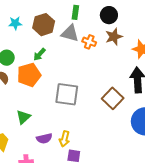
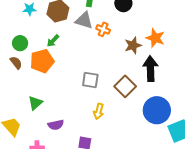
brown star: (114, 37) -> (133, 45), moved
gray square: (67, 94) -> (90, 80), moved, size x0.7
yellow arrow: (65, 139) -> (99, 111), moved

